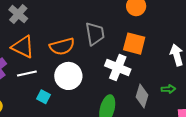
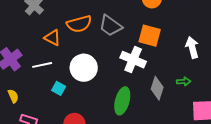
gray trapezoid: (95, 34) -> (110, 26), turned 135
orange semicircle: (62, 46) -> (79, 24), moved
orange triangle: (23, 47) -> (52, 38), moved, size x0.7

